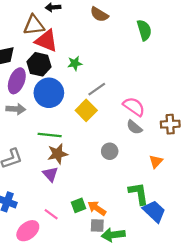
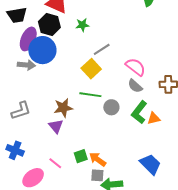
blue circle: (49, 93) -> (42, 50), moved
green line: (50, 135) -> (90, 95), moved
orange triangle: (156, 162) -> (154, 118), turned 32
green L-shape: (139, 193) -> (139, 112), moved, turned -135

